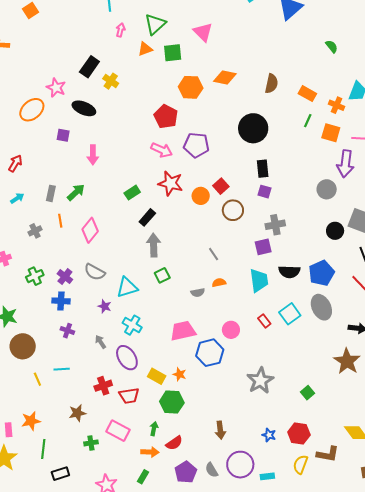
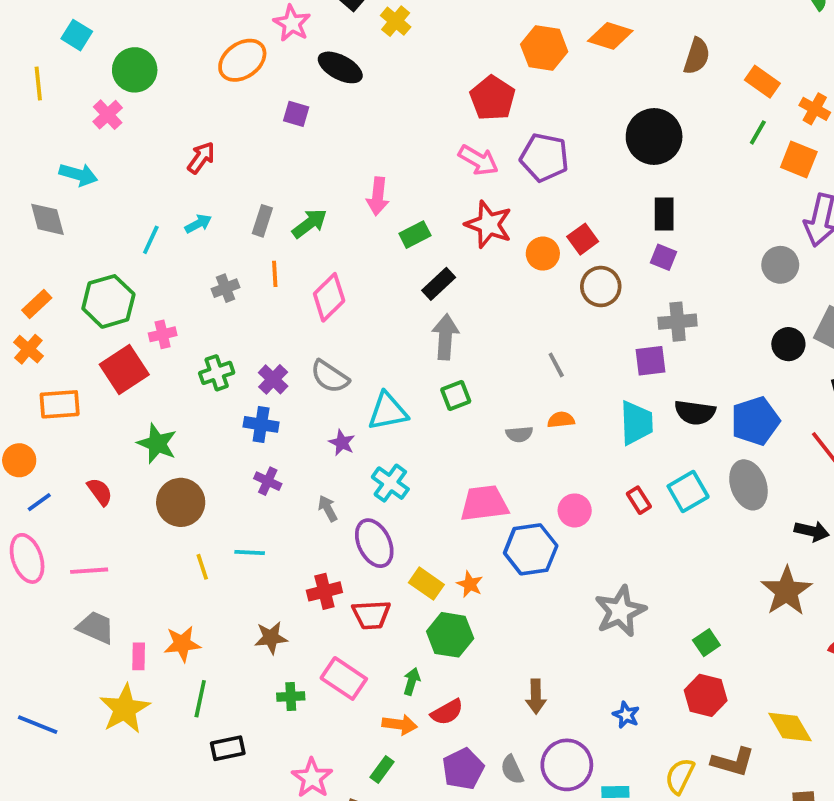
pink arrow: (93, 155) -> (378, 196), moved
red hexagon: (299, 434) -> (706, 695), moved

